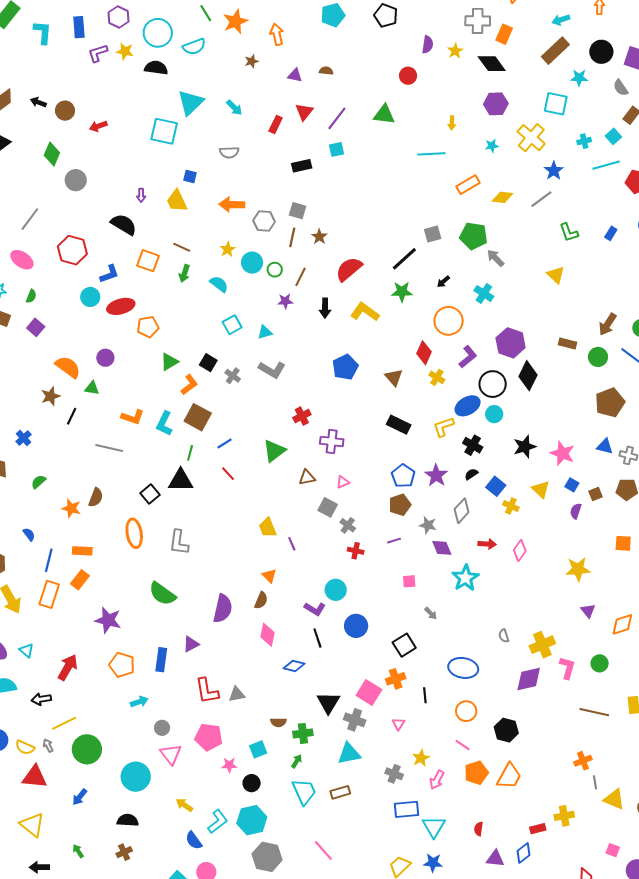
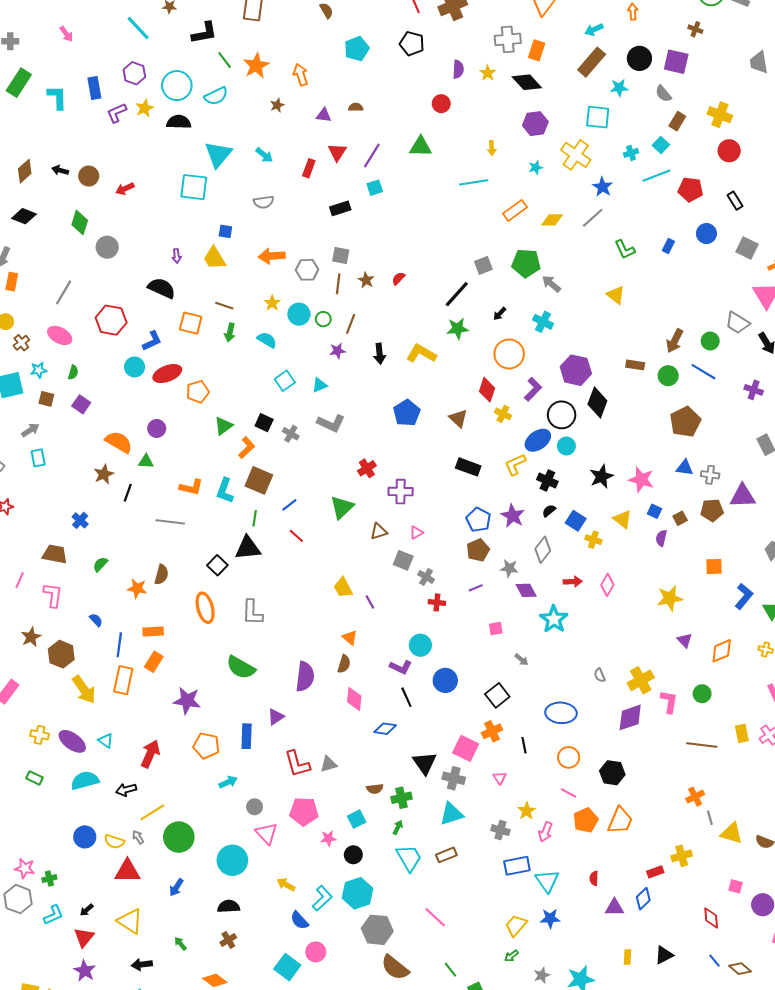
yellow star: (125, 51) -> (145, 108), turned -30
red semicircle: (349, 269) -> (398, 278), moved, size x0.5

